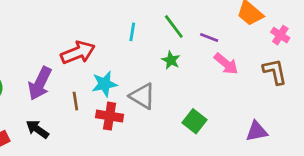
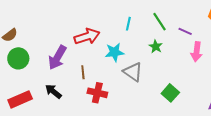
pink arrow: (226, 64) -> (197, 52), turned 54
cyan star: (104, 84) -> (115, 52), moved
red cross: (110, 116) -> (97, 93), moved

